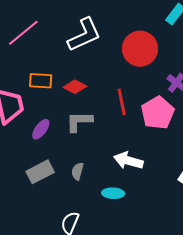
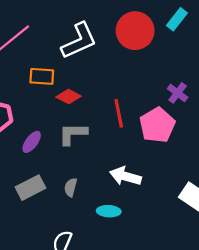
red circle: (140, 49) -> (135, 31), moved
orange rectangle: (41, 81) -> (42, 76), moved

